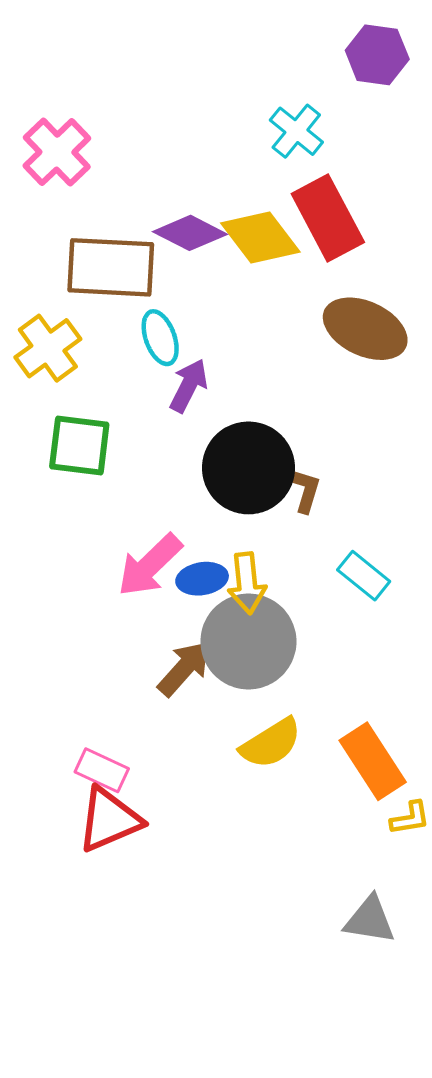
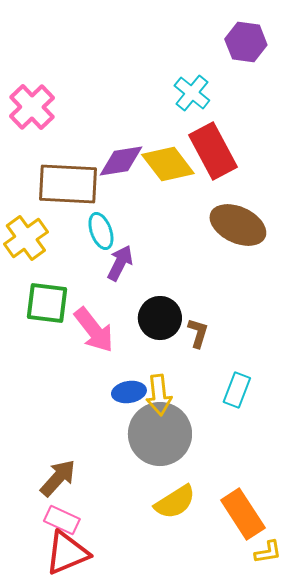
purple diamond: (190, 233) -> (121, 161), turned -36
black circle: (248, 468) -> (160, 318), size x0.7
pink arrow: (150, 565) -> (94, 330), moved, turned -84
cyan rectangle: (364, 576) -> (237, 390), turned 72
brown arrow: (184, 668) -> (58, 478), moved

